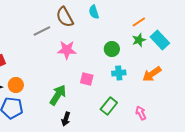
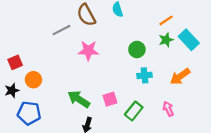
pink square: (87, 79) -> (110, 99), moved, turned -32
orange circle: (16, 85) -> (33, 80), moved
green arrow: (58, 95) -> (79, 99), turned -90
pink arrow: (141, 113) -> (168, 109), moved

